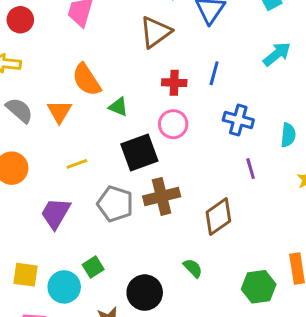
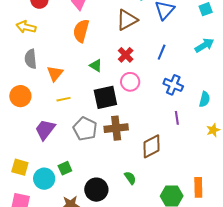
orange semicircle: (86, 80) -> (81, 31), moved, turned 40
red cross: (174, 83) -> (126, 55), moved, turned 35
gray semicircle: (19, 110) -> (31, 59), turned -144
orange triangle: (59, 112) -> (55, 73), moved

